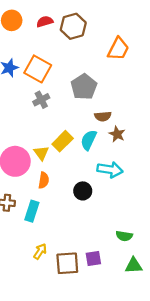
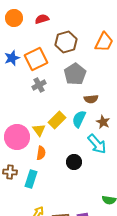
brown hexagon: (73, 26) -> (66, 42), moved
orange square: (38, 69) -> (36, 59), turned 35
brown star: (117, 134) -> (103, 122), moved
cyan arrow: (110, 170) -> (97, 144), turned 40

